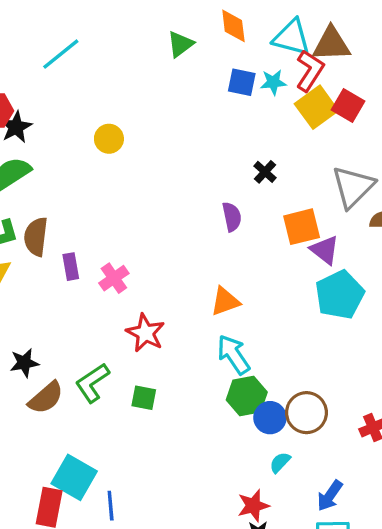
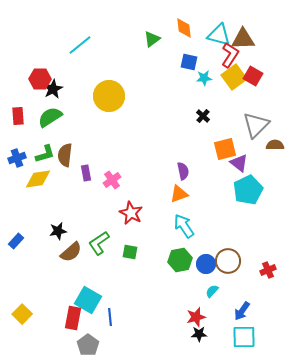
cyan star: (273, 82) -> (204, 78), moved
yellow circle: (109, 139) -> (109, 96), size x1.8
purple semicircle: (232, 217) -> (183, 171), moved
green hexagon: (247, 396) -> (180, 260), moved

